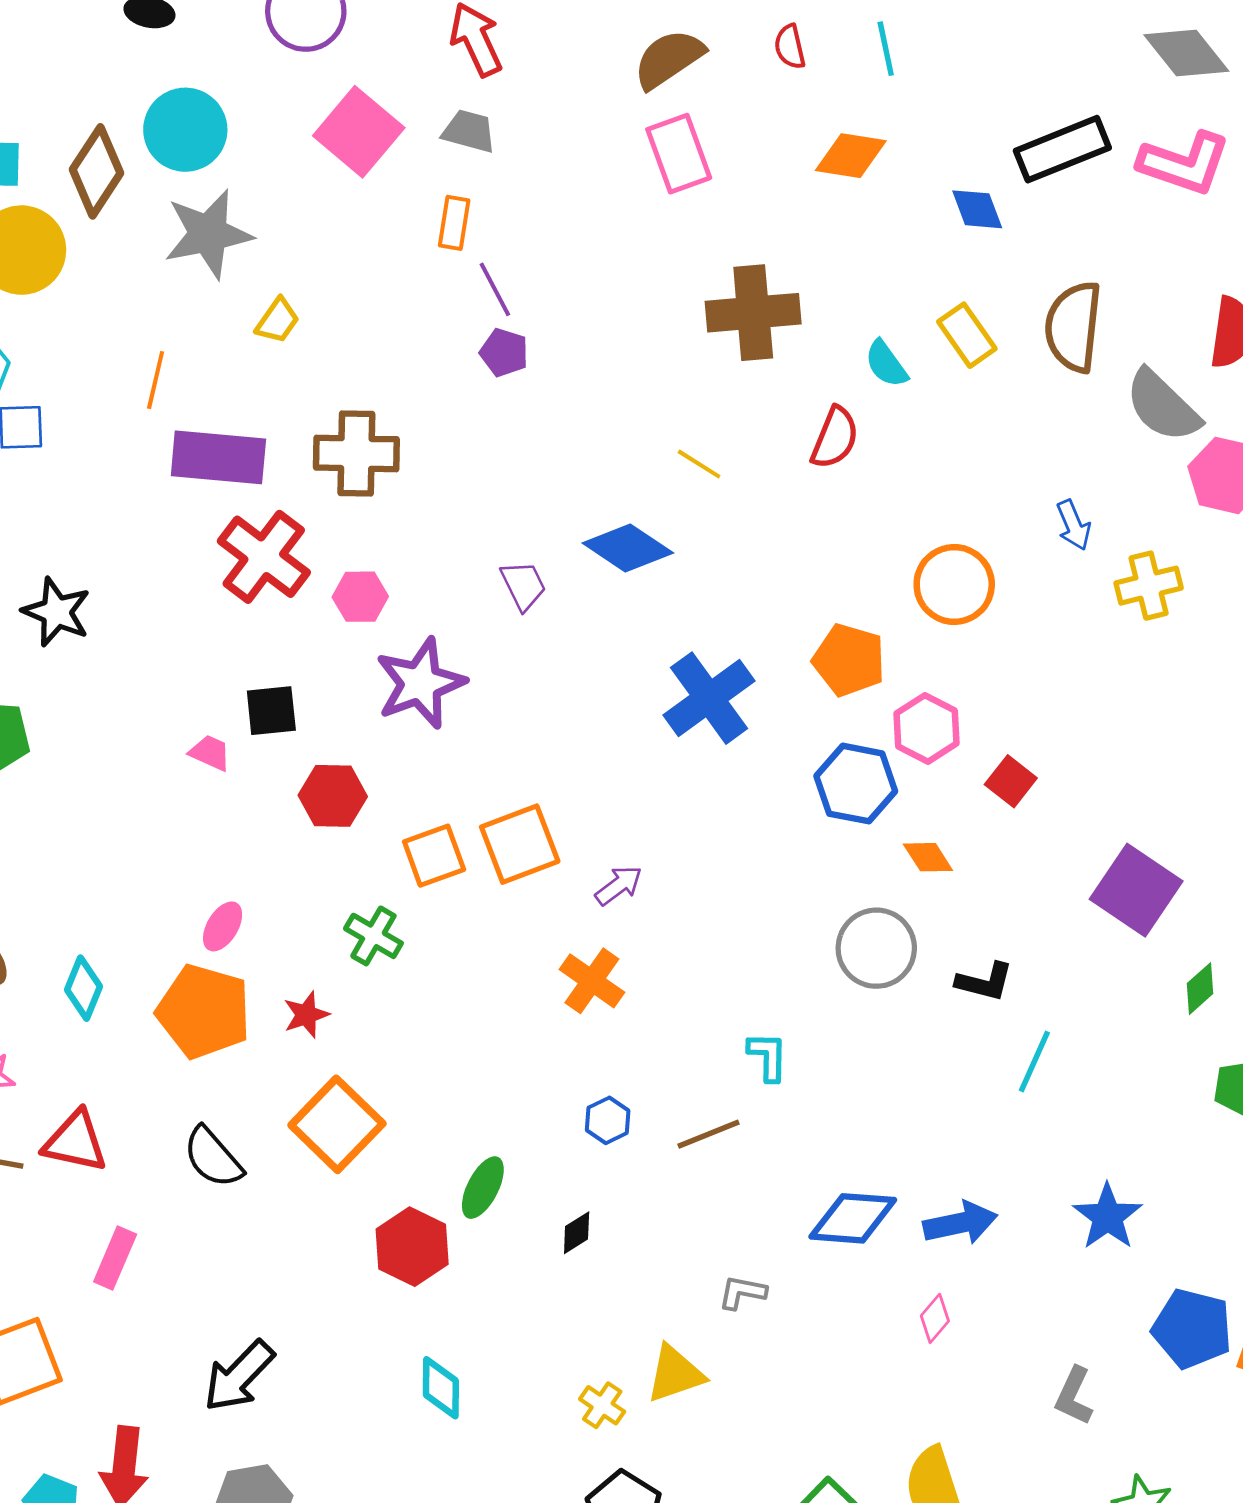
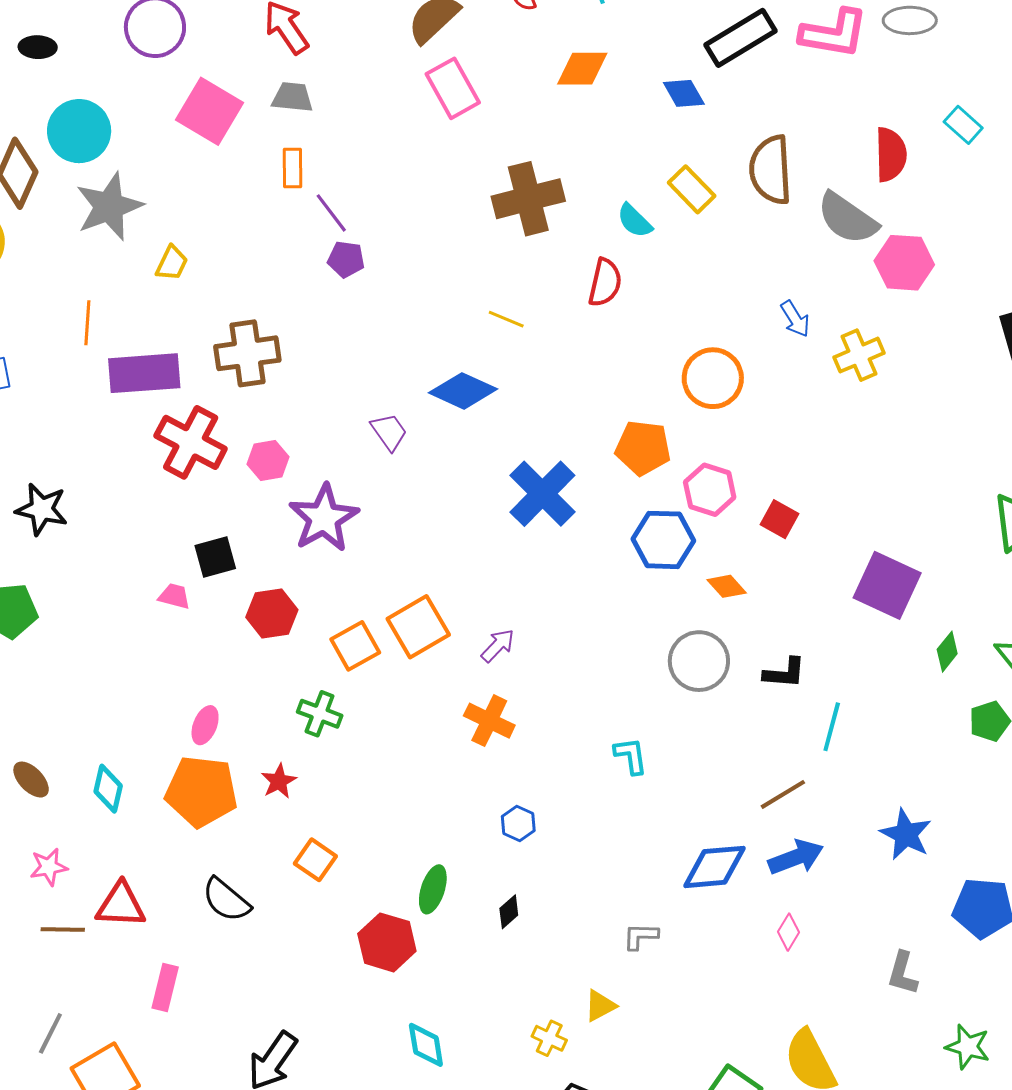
orange square: (337, 1124) -> (315, 860), size x0.6
brown line: (709, 1134) -> (783, 794), moved
yellow triangle: (675, 1374) -> (600, 1006), size x0.7

